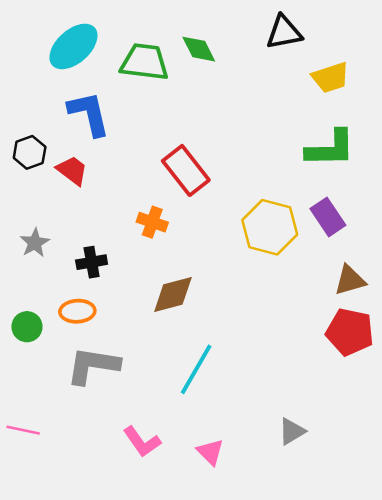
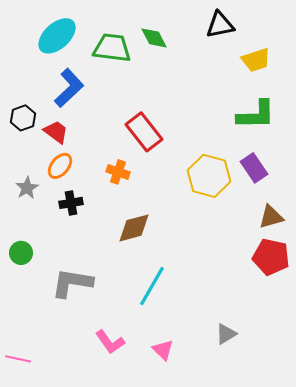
blue L-shape: (89, 114) -> (69, 88), turned 60
orange ellipse: (77, 311) -> (60, 166), moved, turned -48
pink line: (23, 430) -> (18, 359), moved

